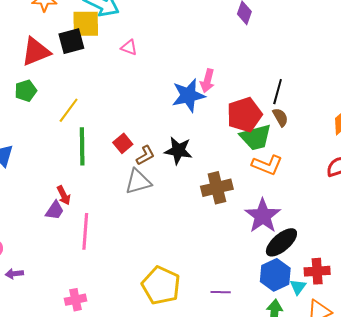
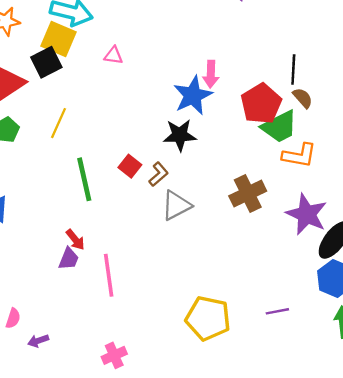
yellow square: (86, 24) -> (58, 39), turned 36
yellow line: (69, 110) -> (58, 123), moved
black star: (178, 151) -> (180, 135), moved
gray triangle: (138, 182) -> (176, 205), moved

